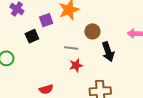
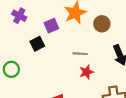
brown circle: (92, 31) -> (102, 24), moved

